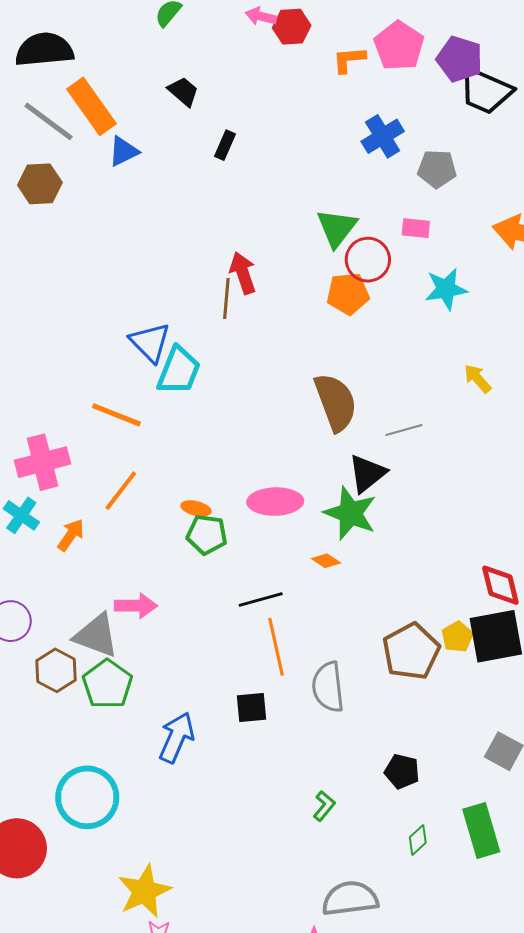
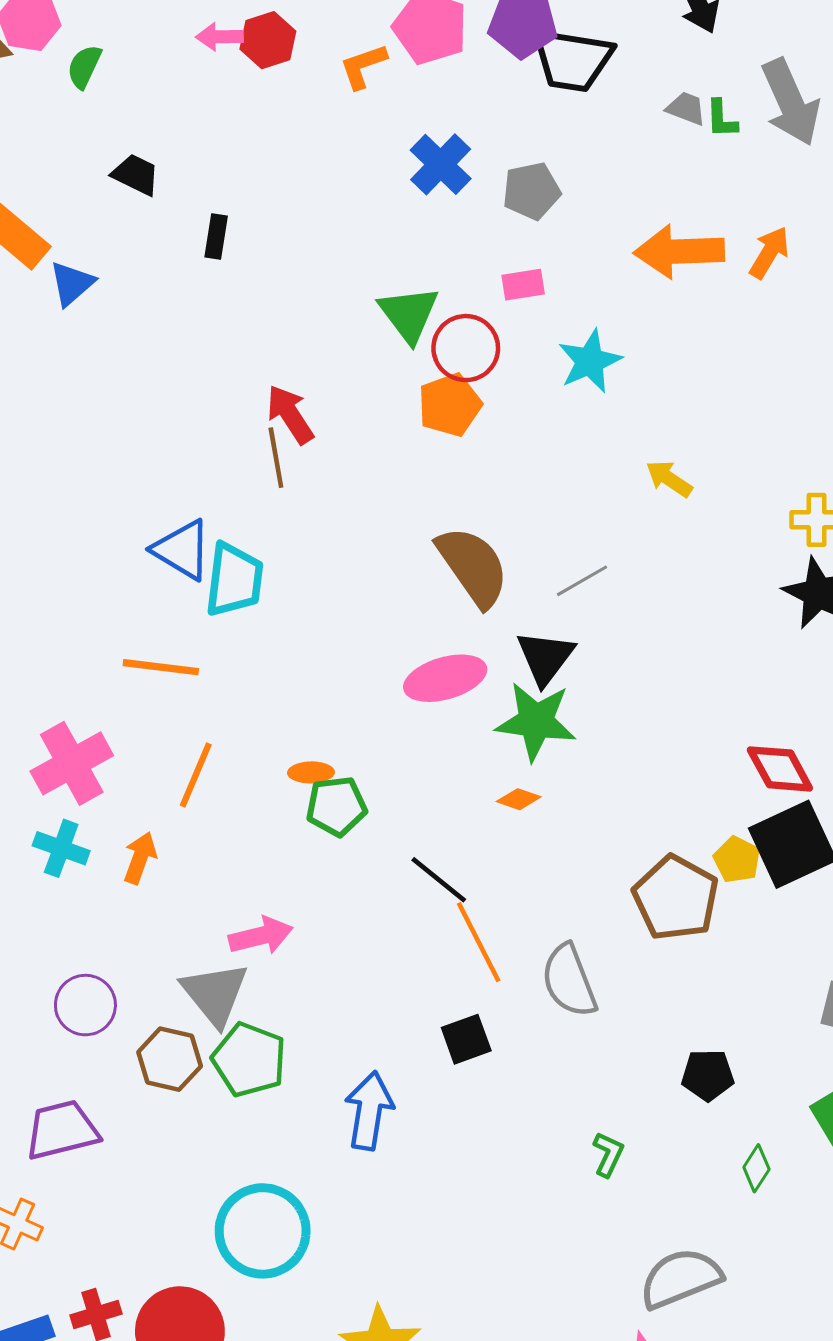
pink ellipse: (275, 502) -> (445, 678), moved
black line: (261, 599) -> (439, 880), turned 69
gray triangle: (96, 636) -> (215, 994), turned 45

